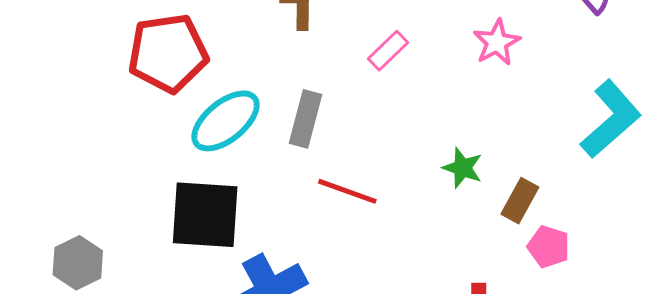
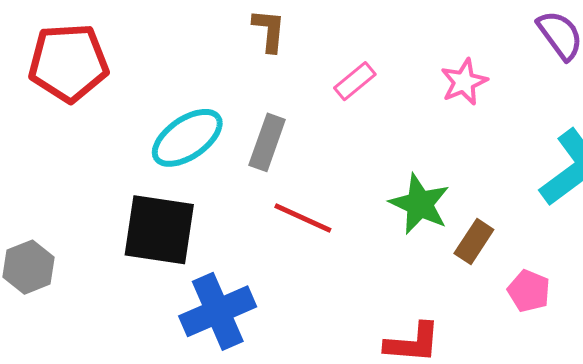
red pentagon: (168, 53) -> (68, 63), moved
green star: (463, 168) -> (420, 204), size x1.5
pink pentagon: (549, 247) -> (529, 291), moved

